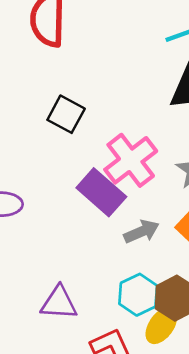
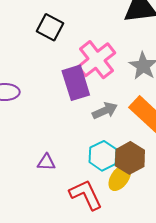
purple rectangle: (101, 192) -> (76, 83), turned 32
purple triangle: (59, 303) -> (46, 162), size x0.7

